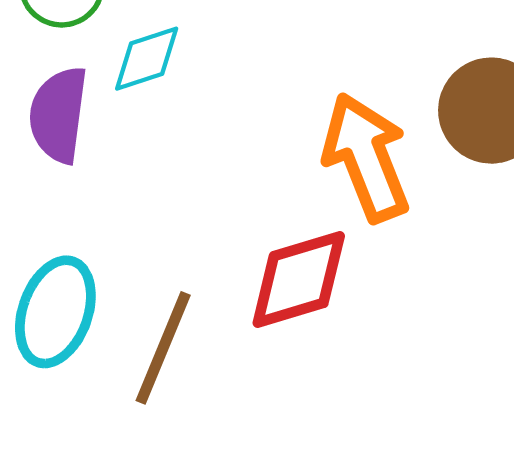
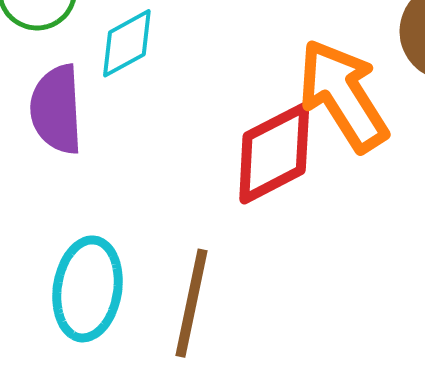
red diamond: (299, 280) -> (274, 153), moved

